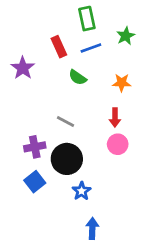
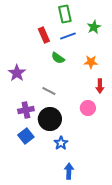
purple star: (23, 68) -> (17, 73), moved
red arrow: (115, 117) -> (100, 86), moved

